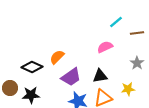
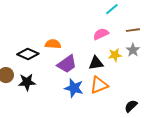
brown line: (137, 33) -> (133, 30), moved
orange semicircle: (57, 57) -> (53, 44), turned 49
yellow star: (128, 89) -> (115, 55), moved

